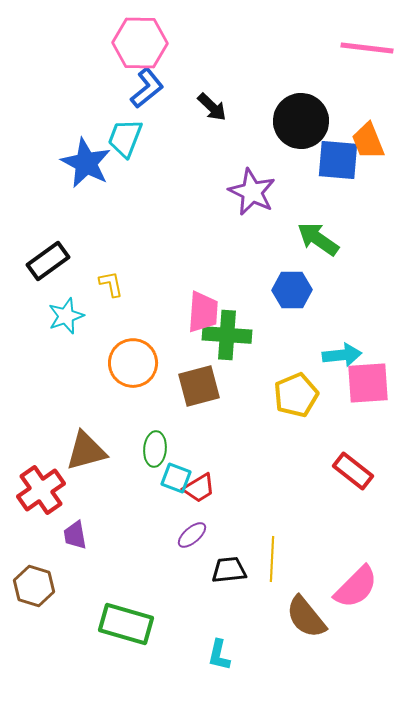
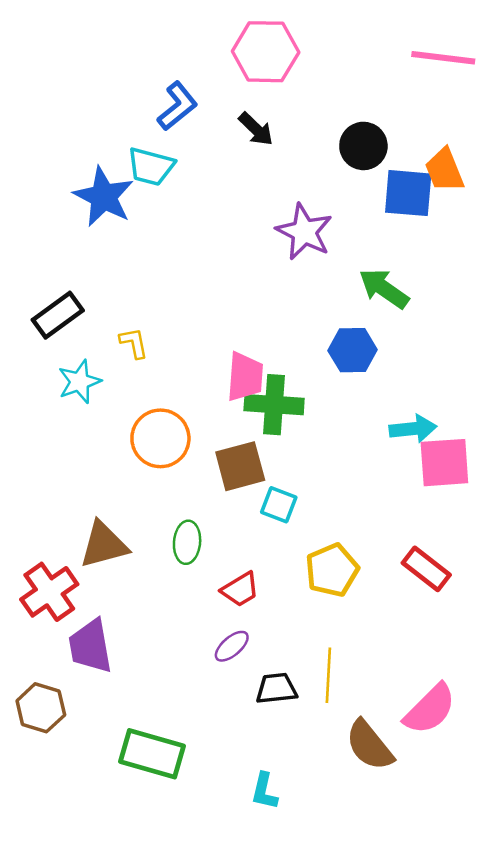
pink hexagon: (140, 43) -> (266, 52), moved
black circle: (301, 121) -> (363, 146), size x0.7
cyan trapezoid: (125, 138) -> (151, 167), turned -96
yellow pentagon: (296, 395) -> (332, 570), moved
cyan square: (176, 478) -> (279, 505), moved
purple trapezoid: (75, 535) -> (90, 646), size x1.6

